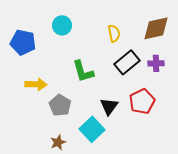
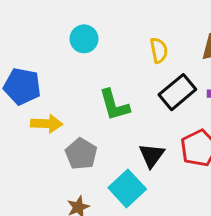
blue pentagon: (23, 42) -> (22, 86), moved

